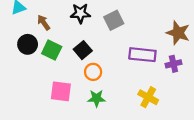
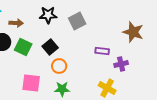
brown arrow: (44, 23) -> (16, 23), turned 128
purple rectangle: (142, 55) -> (102, 51), size x0.6
purple cross: (173, 64) -> (121, 64), moved

